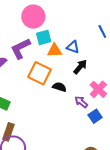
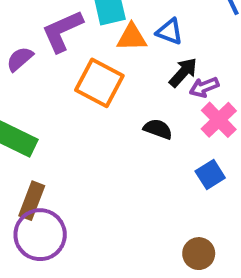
black semicircle: (59, 87) -> (158, 129), moved
purple arrow: (81, 102) -> (204, 87), moved, turned -64

